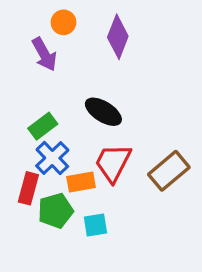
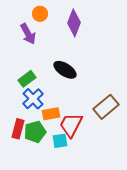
red trapezoid: (113, 163) -> (71, 125), moved
red rectangle: (28, 188) -> (18, 129), moved

